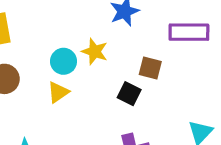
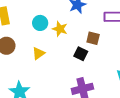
cyan circle: (64, 61) -> (40, 23), moved

